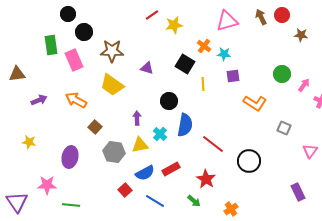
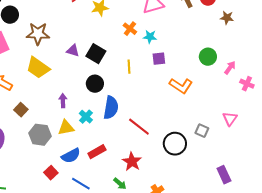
black square: (185, 64) -> (96, 54), moved
gray square: (284, 128) -> (202, 131), moved
pink triangle: (310, 151) -> (230, 119), moved

